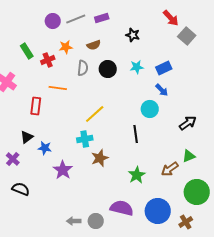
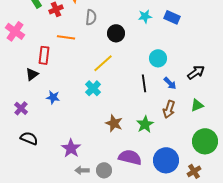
blue rectangle: (164, 68) -> (172, 17), turned 49
black circle: (108, 69) -> (116, 33), moved
blue arrow: (162, 90) -> (170, 83), moved
black triangle: (27, 137) -> (32, 74), moved
cyan cross: (85, 139) -> (93, 88), turned -35
brown star: (100, 158) -> (114, 123), moved, turned -30
brown arrow: (170, 169) -> (169, 109), moved, turned -36
purple star: (63, 170) -> (71, 148), moved

